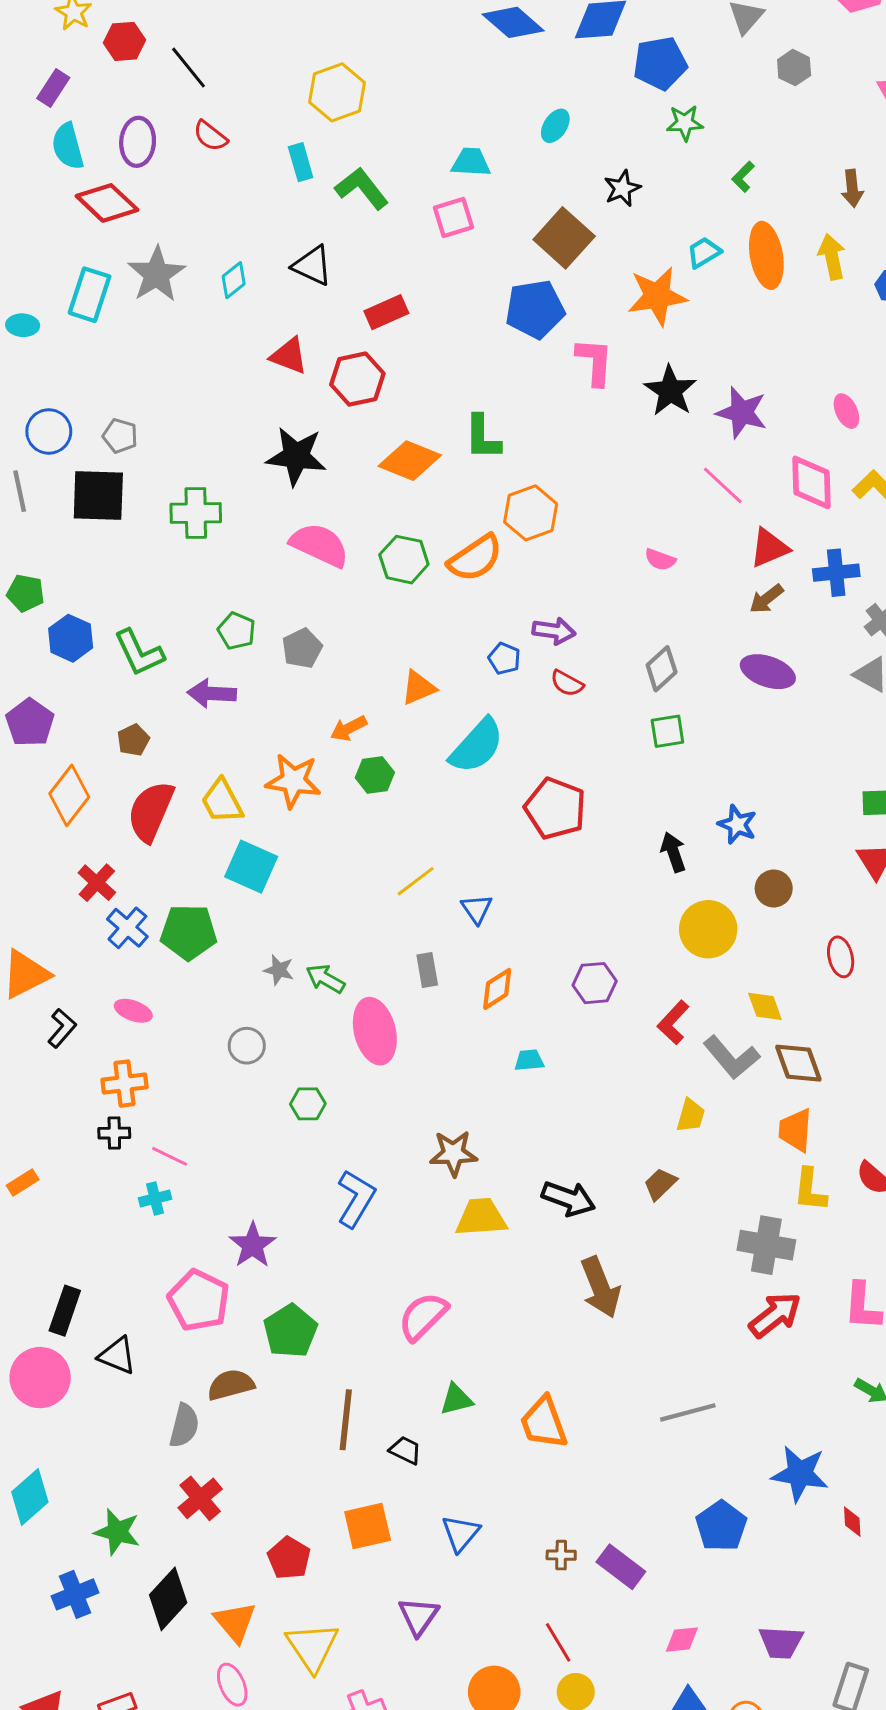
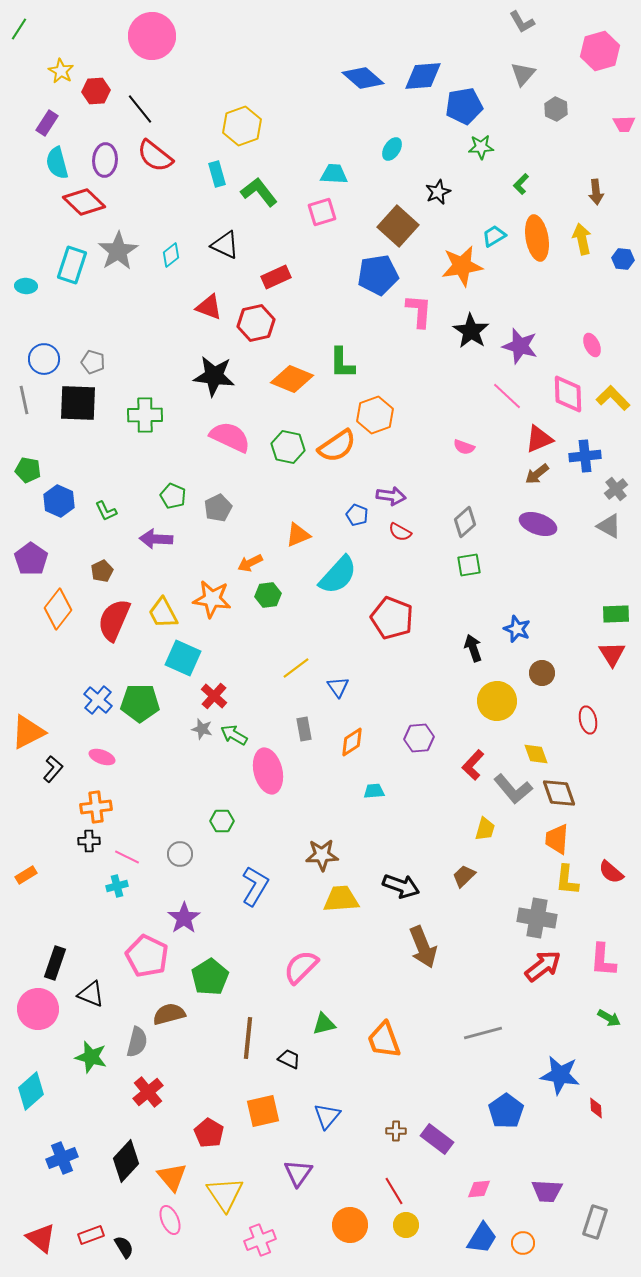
red semicircle: (210, 136) -> (155, 156), size x1.5
green L-shape: (139, 653) -> (106, 511), size x0.6
red cross: (97, 883) -> (214, 696), moved
gray circle: (247, 1046) -> (180, 854), moved
green star: (117, 1532) -> (91, 1057), moved

